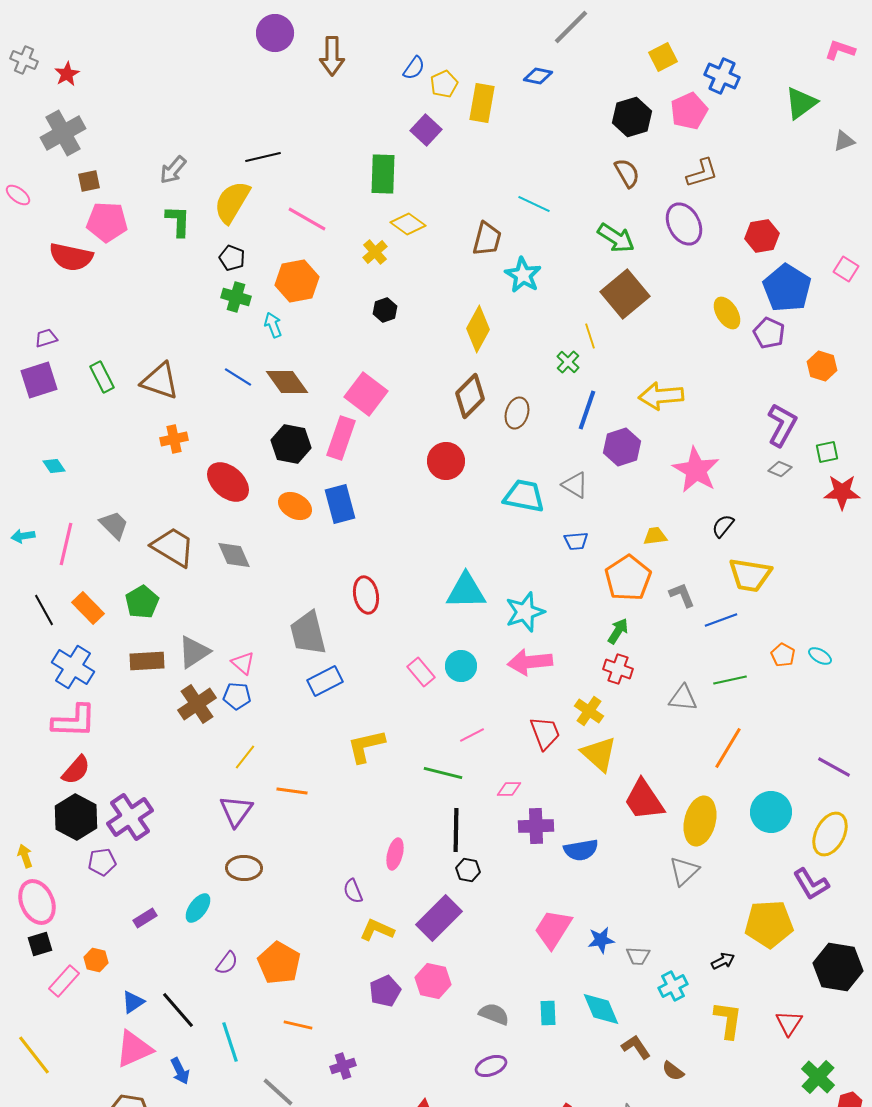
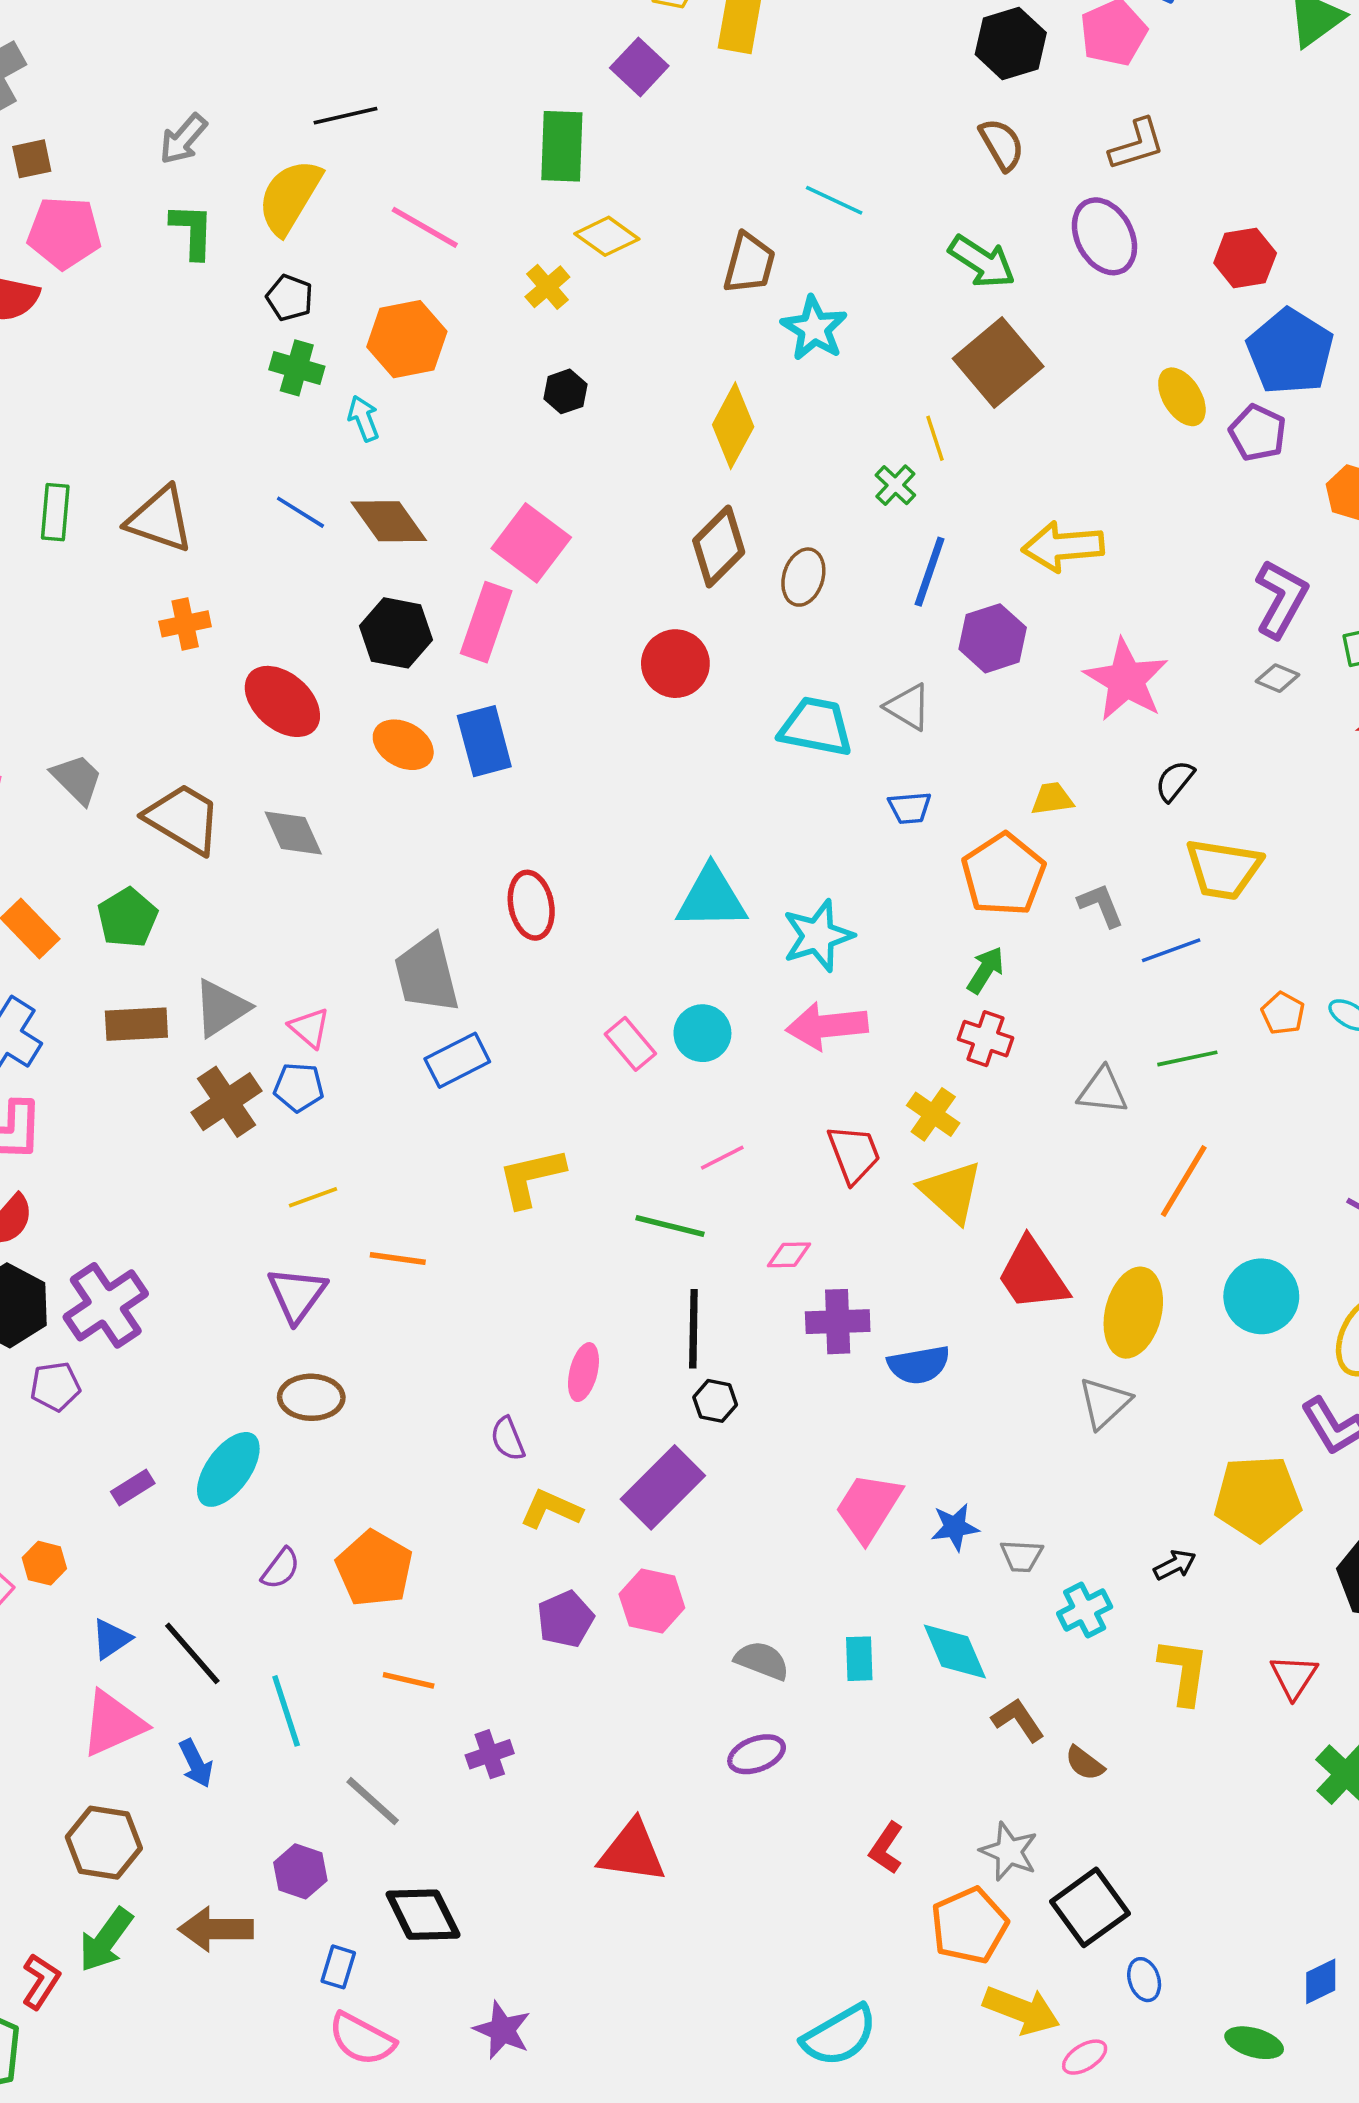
green rectangle: (102, 377) -> (55, 512), turned 32
yellow line: (245, 757) -> (313, 1197), turned 32
cyan ellipse: (198, 908) -> (228, 1469), size x1.4

